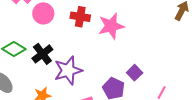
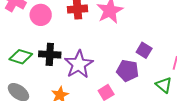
black cross: (42, 54) -> (50, 54), turned -35

